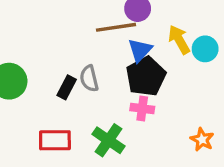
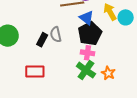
blue triangle: (140, 50) -> (86, 18), turned -35
green cross: (108, 140) -> (86, 70), moved
orange star: (202, 140) -> (108, 73), moved

